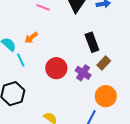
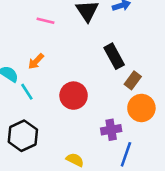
purple cross: (83, 73) -> (111, 130), moved, turned -35
orange circle: (106, 96) -> (141, 108), moved

